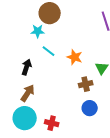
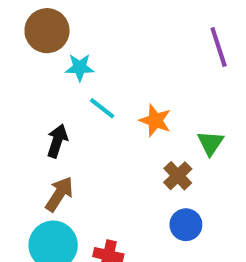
brown circle: (50, 13) -> (47, 31), moved
brown cross: (86, 84) -> (178, 176), turned -32

